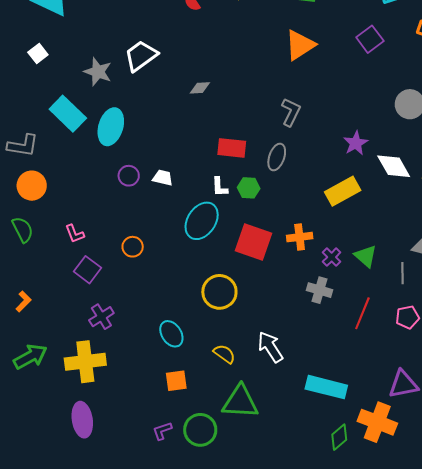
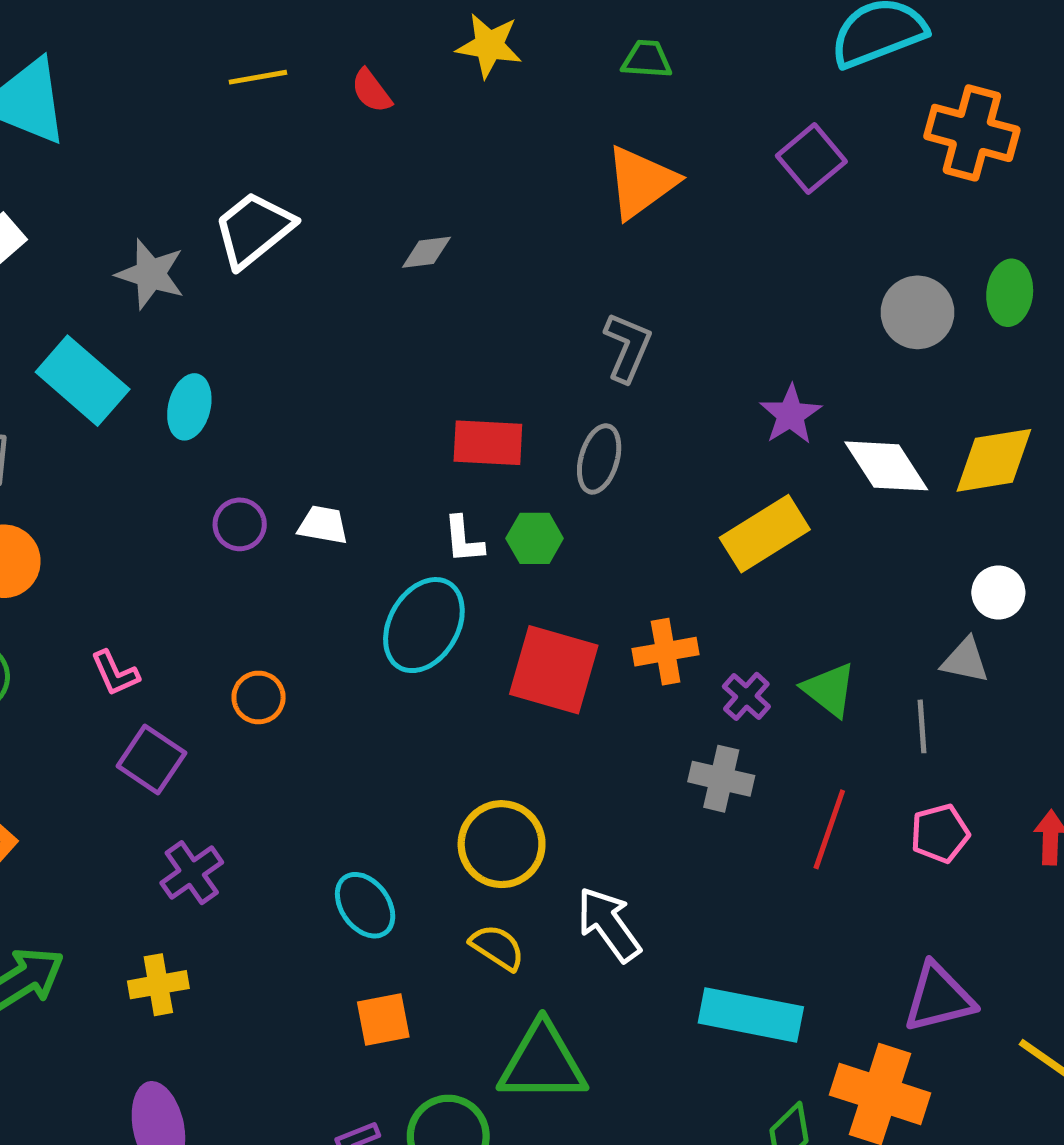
gray diamond: (200, 88) -> (426, 252), moved
cyan ellipse: (111, 127) -> (189, 407), size x0.7
yellow circle: (219, 292) -> (502, 844), moved
yellow cross: (85, 362) -> (158, 985), size x0.6

